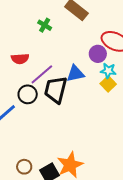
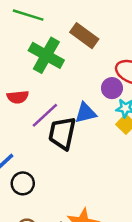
green cross: (45, 25) -> (46, 55), size x2.0
black circle: (28, 94) -> (23, 183), moved

